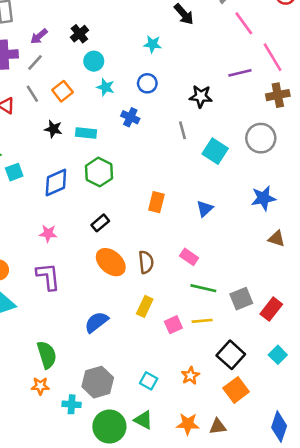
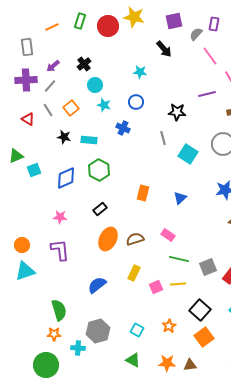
orange ellipse: (111, 262) -> (108, 239), turned 75
brown semicircle: (146, 262) -> (135, 239), turned -102
green circle: (109, 427) -> (46, 365), moved

